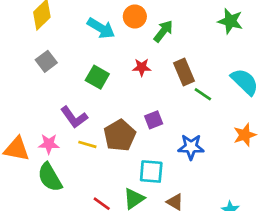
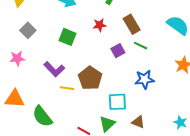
green line: (203, 94) -> (141, 46), moved
purple square: (154, 120) -> (118, 51), moved
pink star: (49, 144) -> (17, 58), moved

